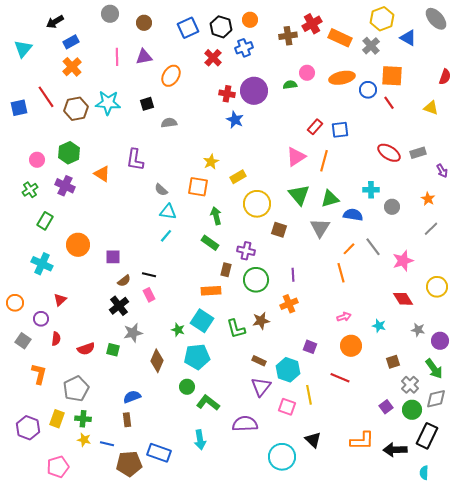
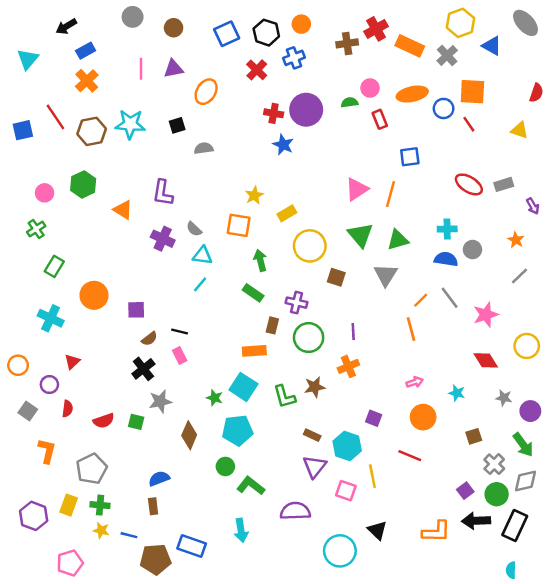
red rectangle: (315, 127) -> (380, 119), moved, turned -63
purple cross: (65, 186) -> (163, 239), moved
blue semicircle: (353, 215) -> (446, 259), moved
black arrow: (395, 450) -> (476, 521), moved

